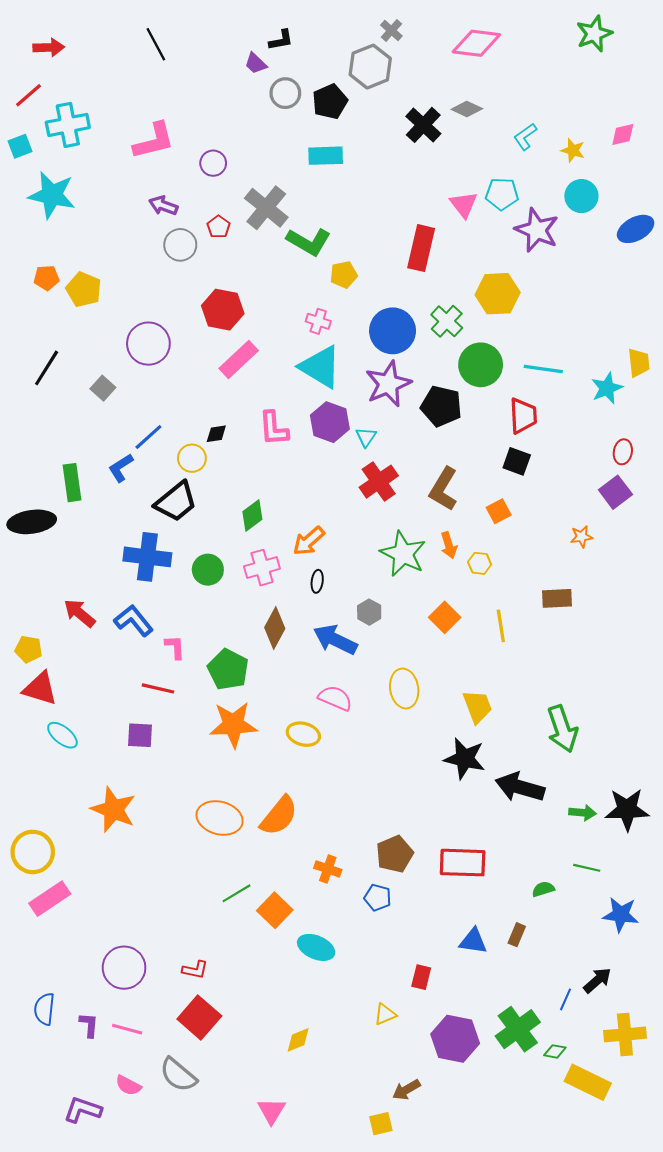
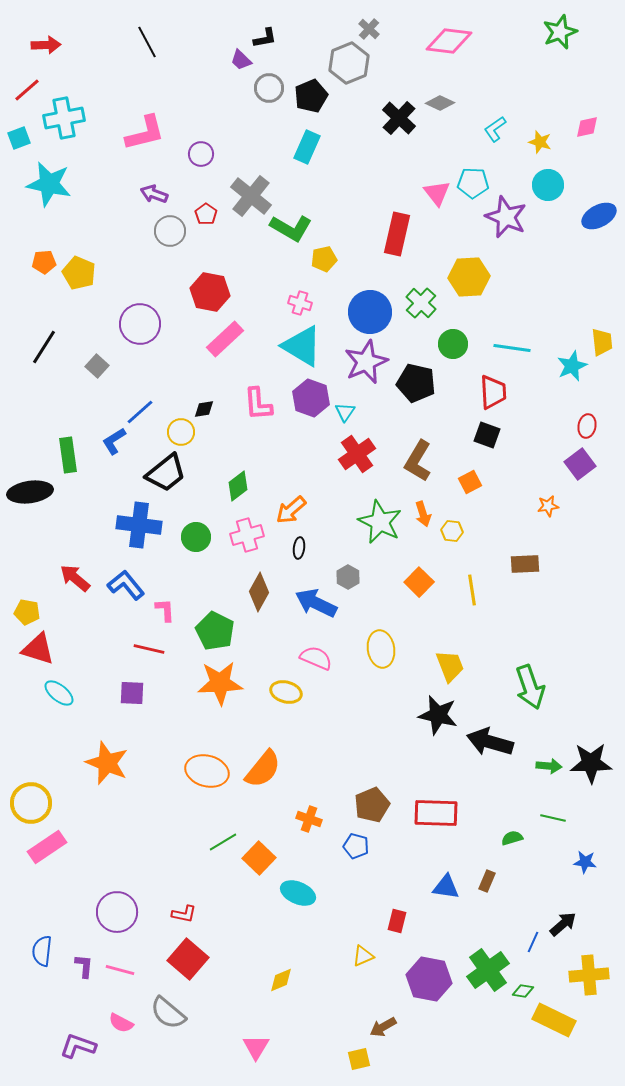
cyan rectangle: (326, 156) -> (307, 147), turned -64
green circle: (481, 365) -> (453, 344), size x0.7
blue star: (621, 915) -> (585, 862), size x0.7

